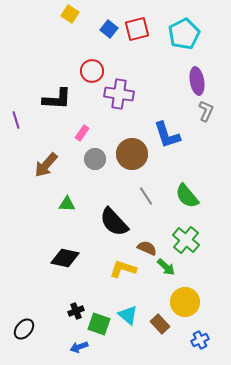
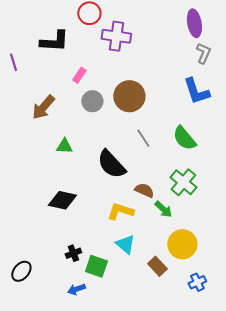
blue L-shape: (167, 135) -> (196, 91), moved
cyan triangle: (128, 315) -> (125, 244), moved

